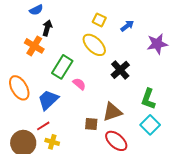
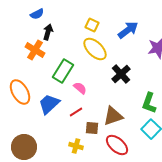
yellow square: (99, 20) -> (92, 25), moved
blue arrow: (127, 26) -> (128, 30), size x1.5
red line: (43, 126) -> (76, 112), moved
yellow cross: (52, 142) -> (76, 146), moved

